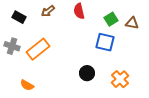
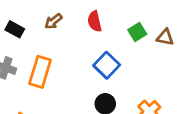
blue square: (105, 42) -> (107, 65), moved, turned 30
orange rectangle: (38, 49) -> (40, 72), turned -35

